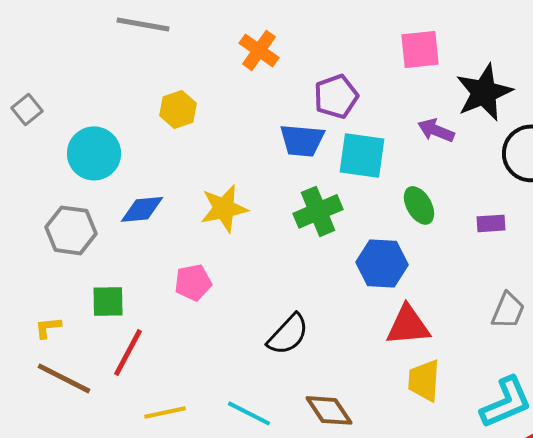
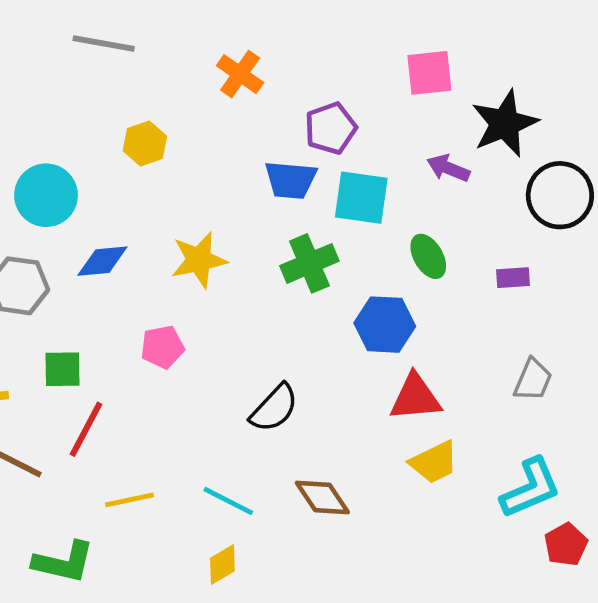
yellow trapezoid: (424, 380) -> (434, 462), turned -120

